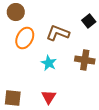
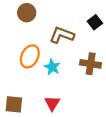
brown circle: (16, 12) -> (27, 13), moved
orange ellipse: (25, 38) -> (30, 56), moved

